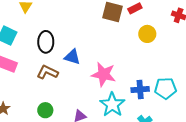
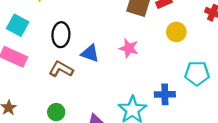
pink star: (104, 74) -> (129, 48), moved, size x0.7
cyan pentagon: (165, 88) -> (197, 73), moved

